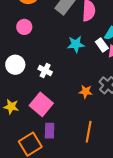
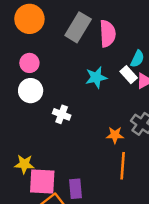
white circle: (15, 65) -> (31, 91), moved
pink square: (41, 104) -> (42, 182), moved, turned -30
orange line: (89, 132) -> (123, 166), moved

